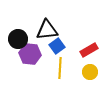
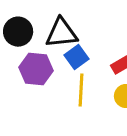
black circle: (18, 39) -> (18, 32), moved

